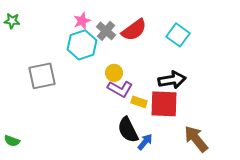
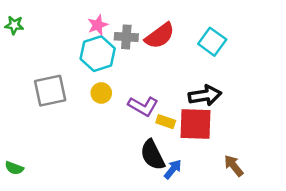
gray cross: (106, 31) -> (126, 37), turned -36
yellow circle: (114, 73) -> (101, 93), moved
brown arrow: (196, 139) -> (234, 166), size x0.7

